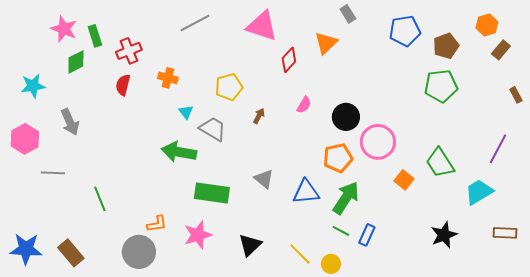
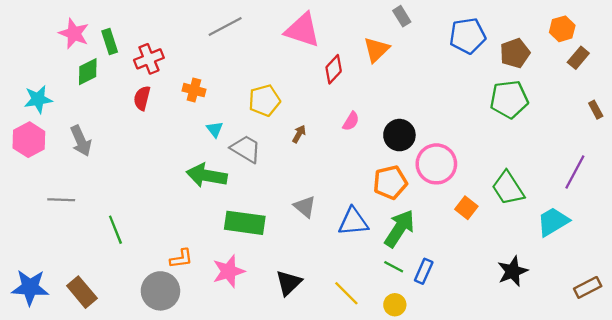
pink hexagon: (25, 139) -> (29, 140), moved
brown rectangle: (505, 233) -> (588, 287), moved, turned -30
yellow circle: (331, 264) -> (395, 305), moved

